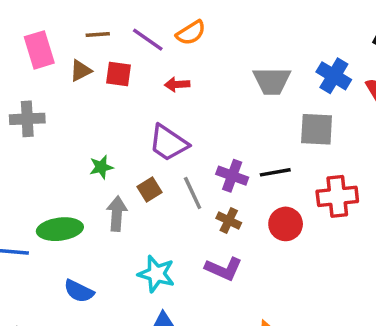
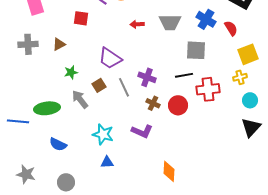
brown triangle: (81, 71) -> (59, 44), moved
red arrow: (177, 84) -> (137, 24), moved
black line: (275, 172) -> (184, 75), moved
gray arrow: (117, 214) -> (80, 99), turned -42
brown cross: (229, 221) -> (153, 103), moved

